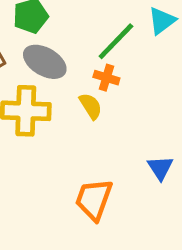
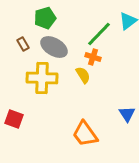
orange trapezoid: (94, 199) -> (85, 134), turned -56

